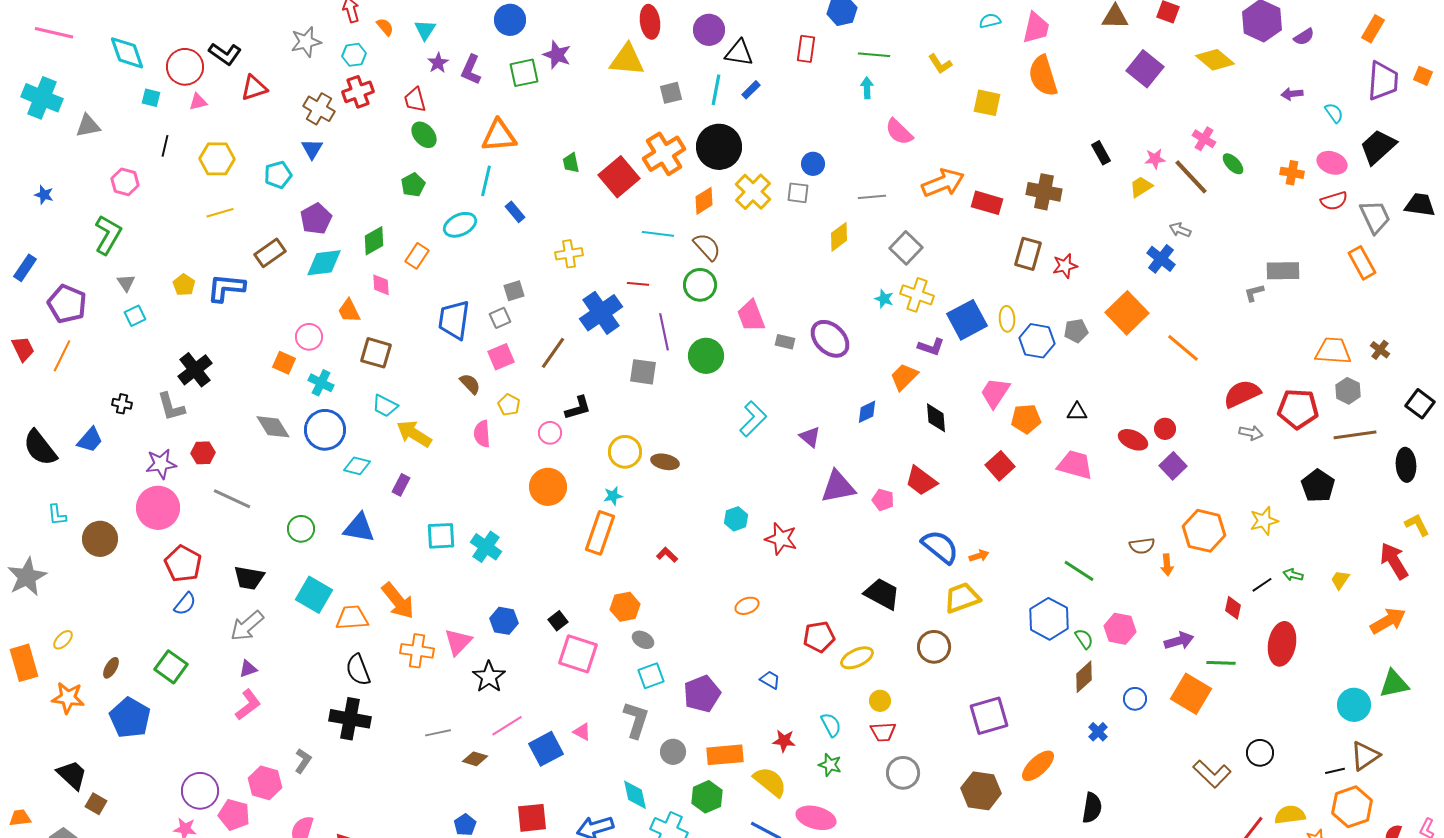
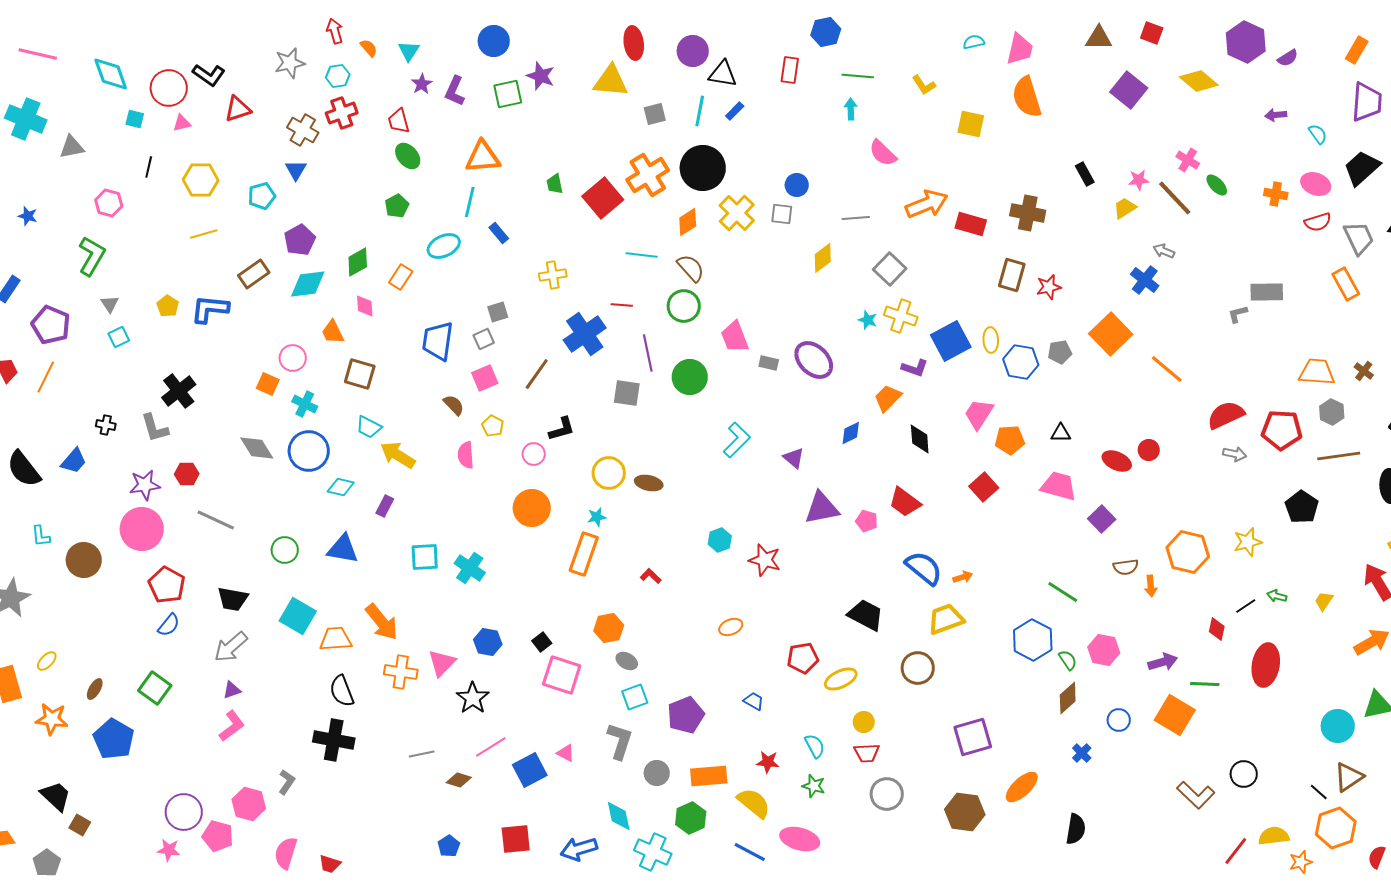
purple square: (1173, 466) -> (1102, 519), moved
black line: (1335, 771) -> (1319, 792), turned 54

